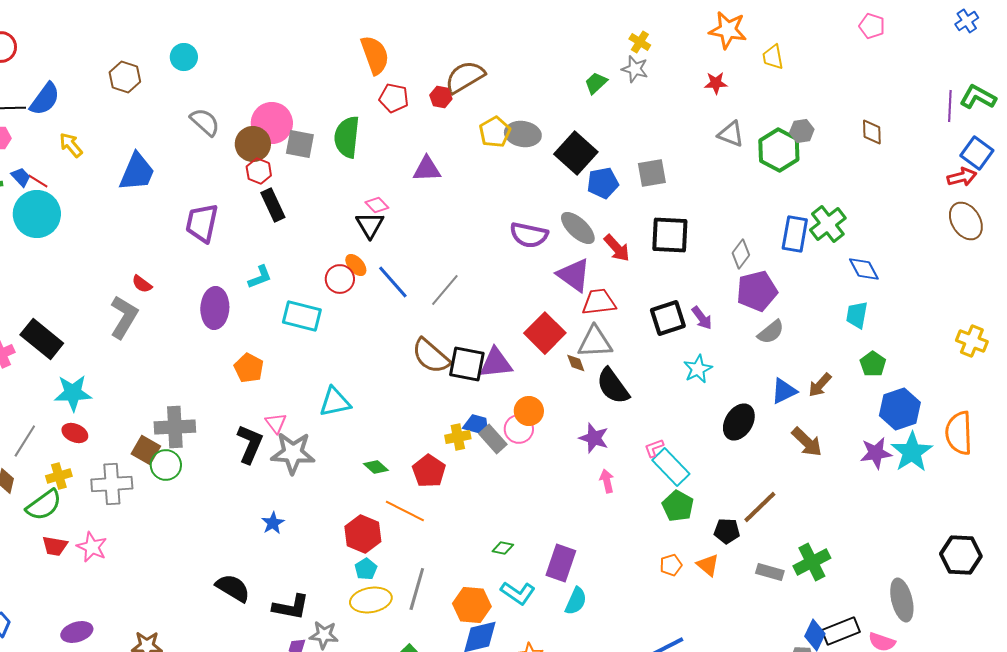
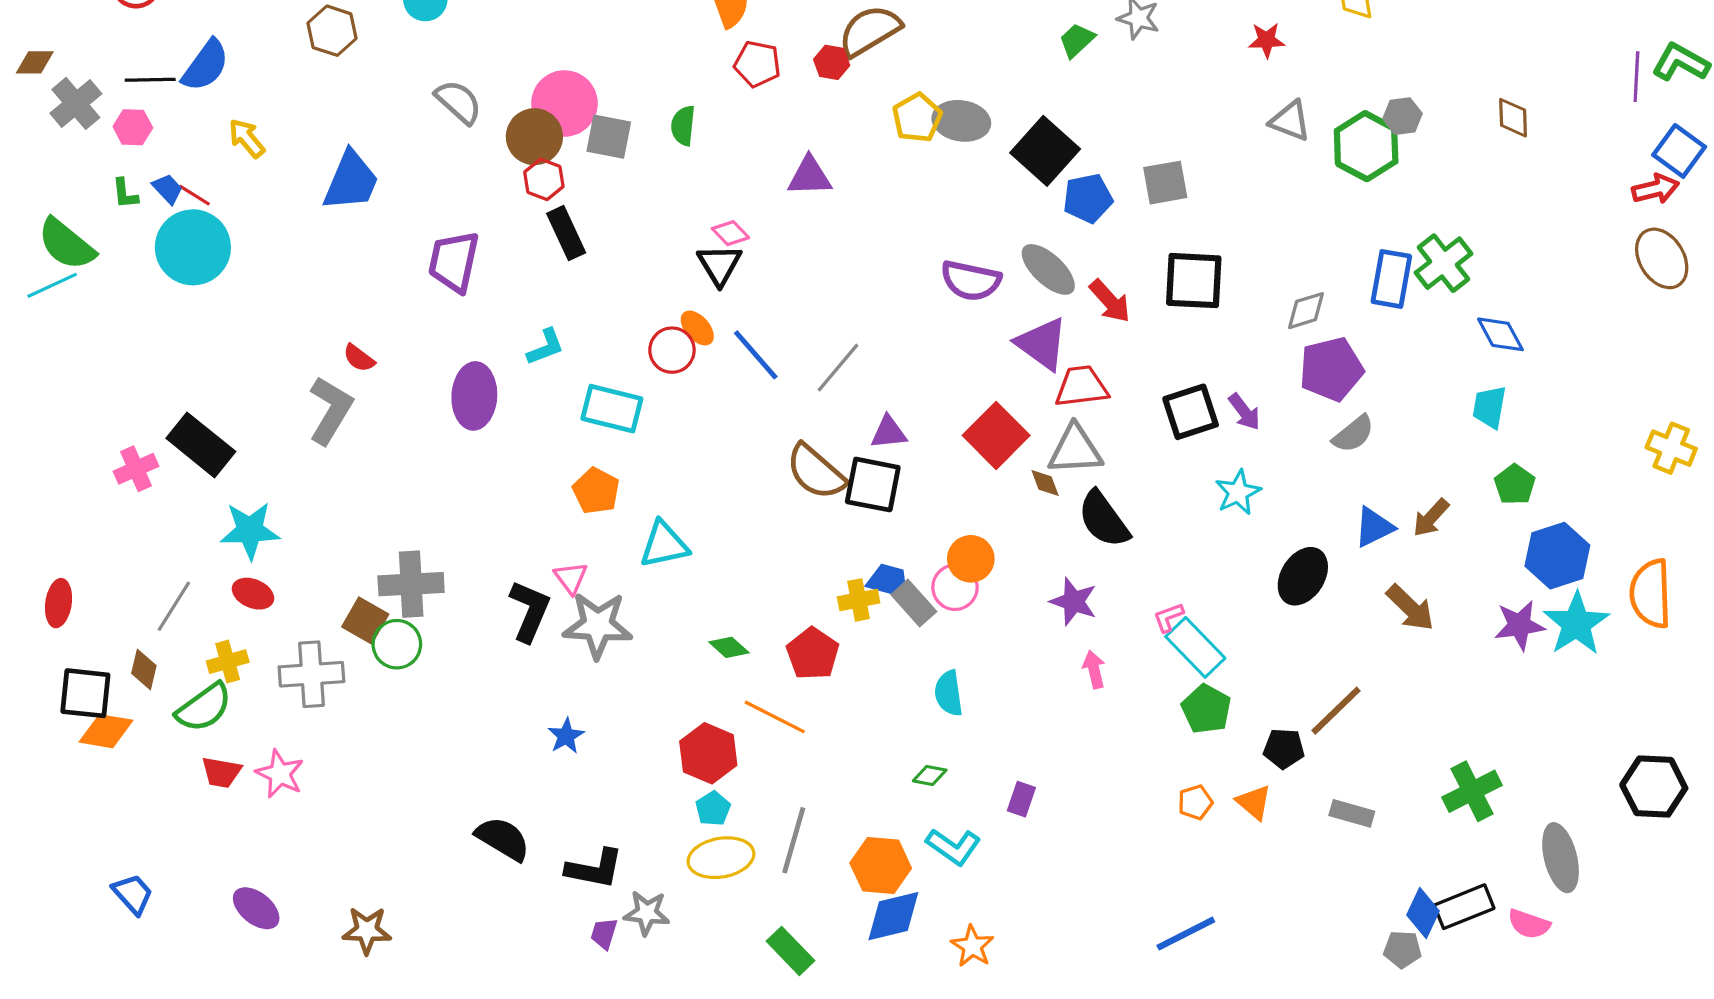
green semicircle: (347, 137) -> (683, 126), size x0.6
gray diamond: (741, 254) -> (1306, 311), turned 36
purple triangle: (496, 363) -> (889, 432), moved, size x0.7
orange pentagon: (249, 368) -> (596, 491), moved
green cross: (812, 562) -> (1472, 791), moved
purple rectangle: (561, 563) -> (1021, 799), size x0.6
cyan semicircle: (576, 601) -> (949, 693), moved, turned 148
purple ellipse: (77, 632) -> (256, 908), turned 56

